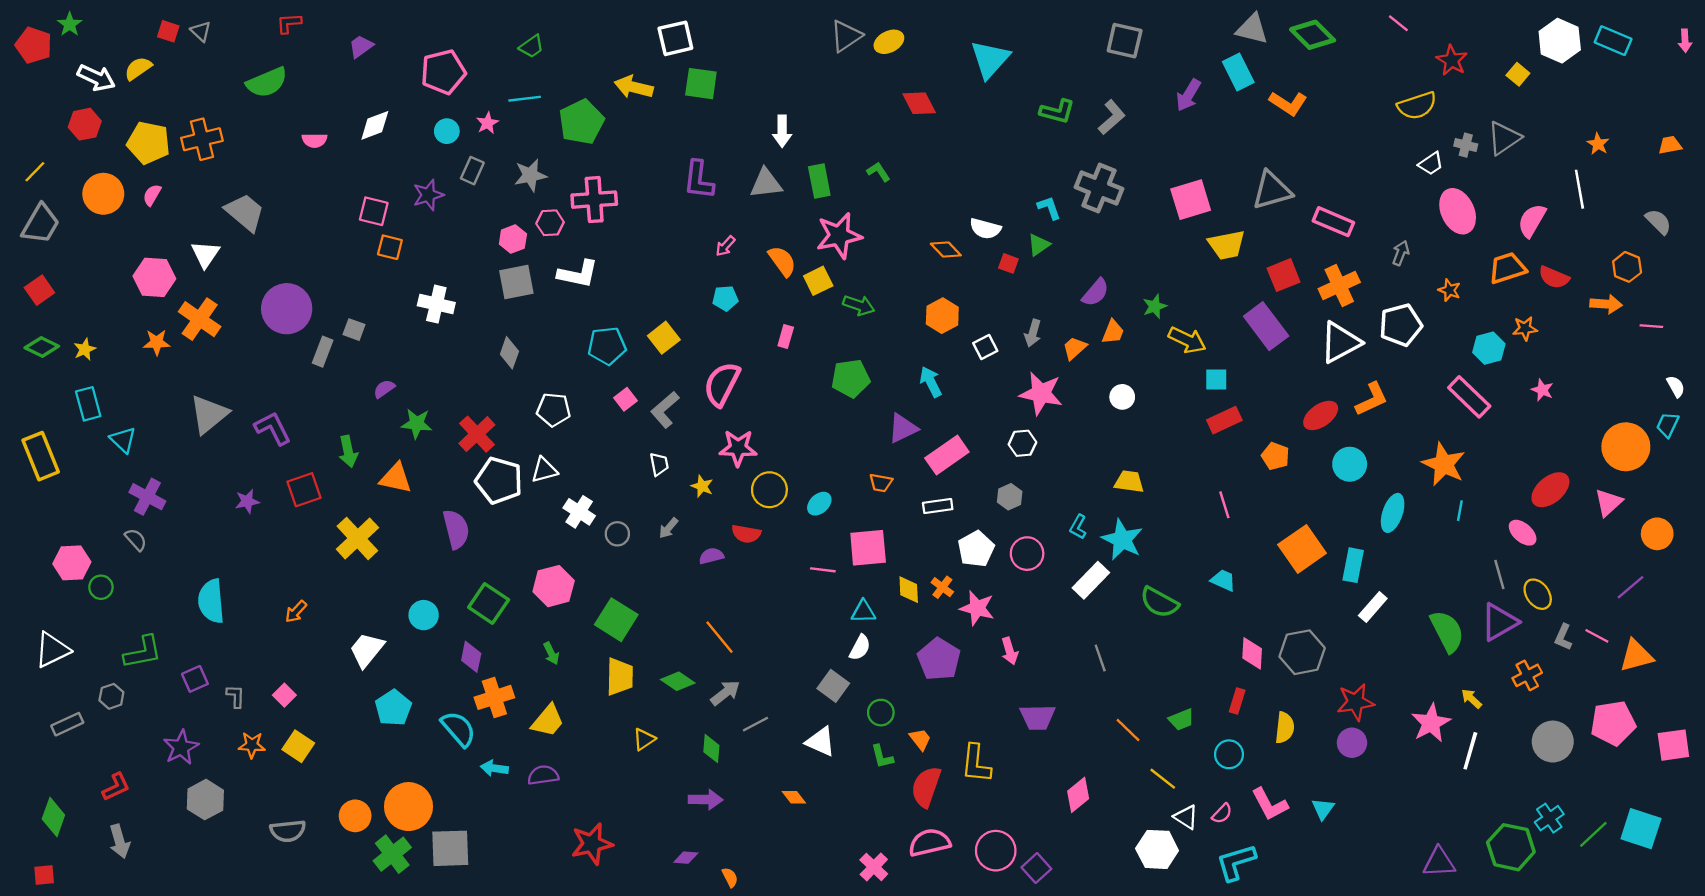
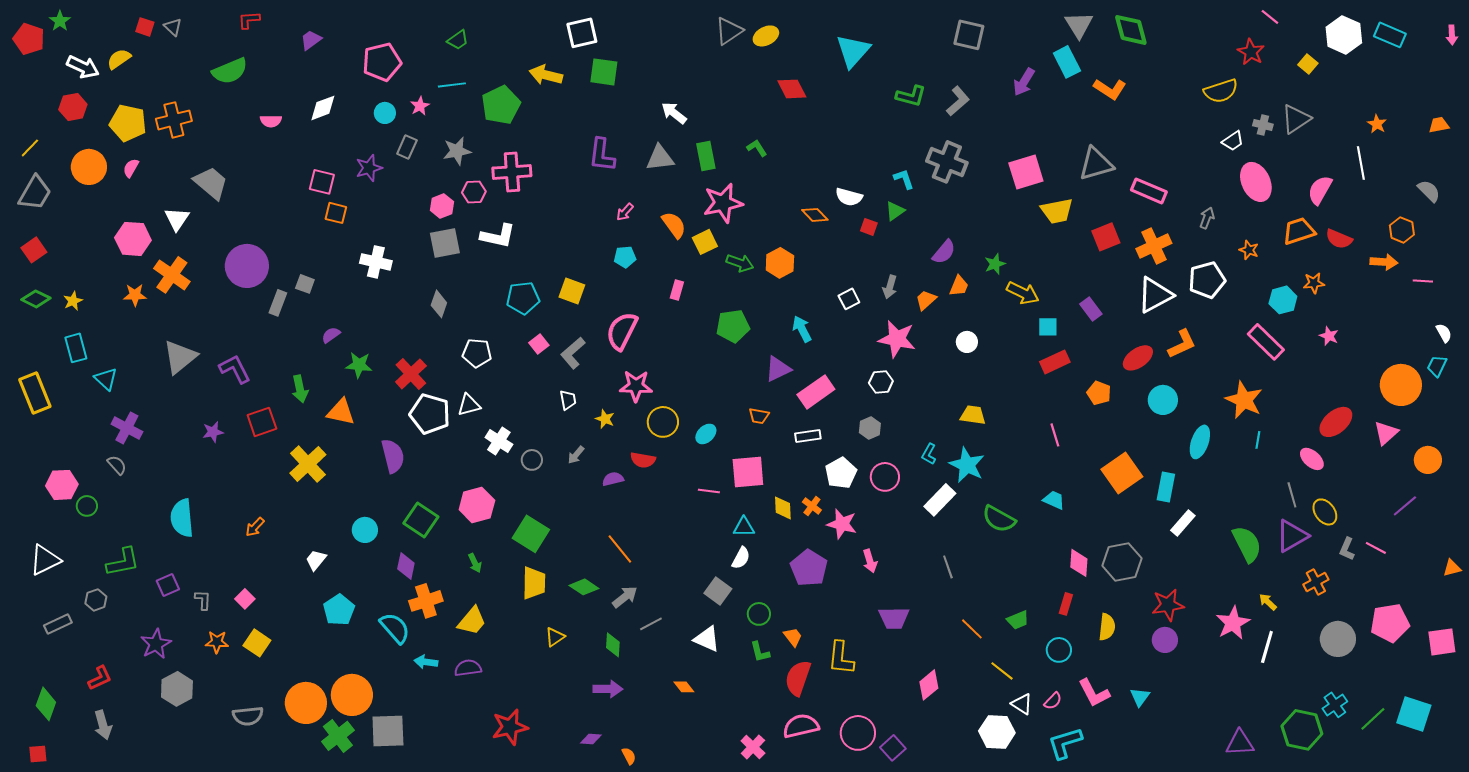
pink line: (1398, 23) -> (1270, 17), moved
gray triangle: (1252, 29) -> (1079, 25), turned 44
green diamond: (1313, 35) -> (1131, 30), turned 30
white arrow: (782, 131) -> (674, 113), turned 128
orange hexagon: (942, 316) -> (780, 263), moved
purple rectangle: (1266, 326) -> (1091, 309), moved, size x0.6
yellow square: (664, 338) -> (572, 291), turned -32
white trapezoid: (367, 650) -> (316, 560), size x0.7
orange triangle: (1636, 656) -> (1452, 568), moved, size x0.6
orange circle: (355, 816) -> (306, 703), size x1.5

